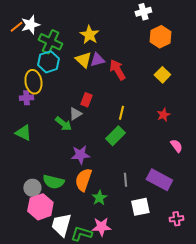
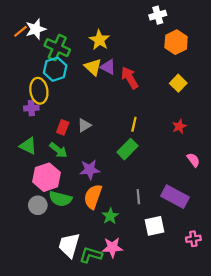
purple triangle: (97, 60) -> (108, 67), turned 42
red rectangle: (86, 100) -> (63, 127), moved
green arrow: (63, 124) -> (58, 150), moved
pink hexagon: (40, 207) -> (46, 177), moved

